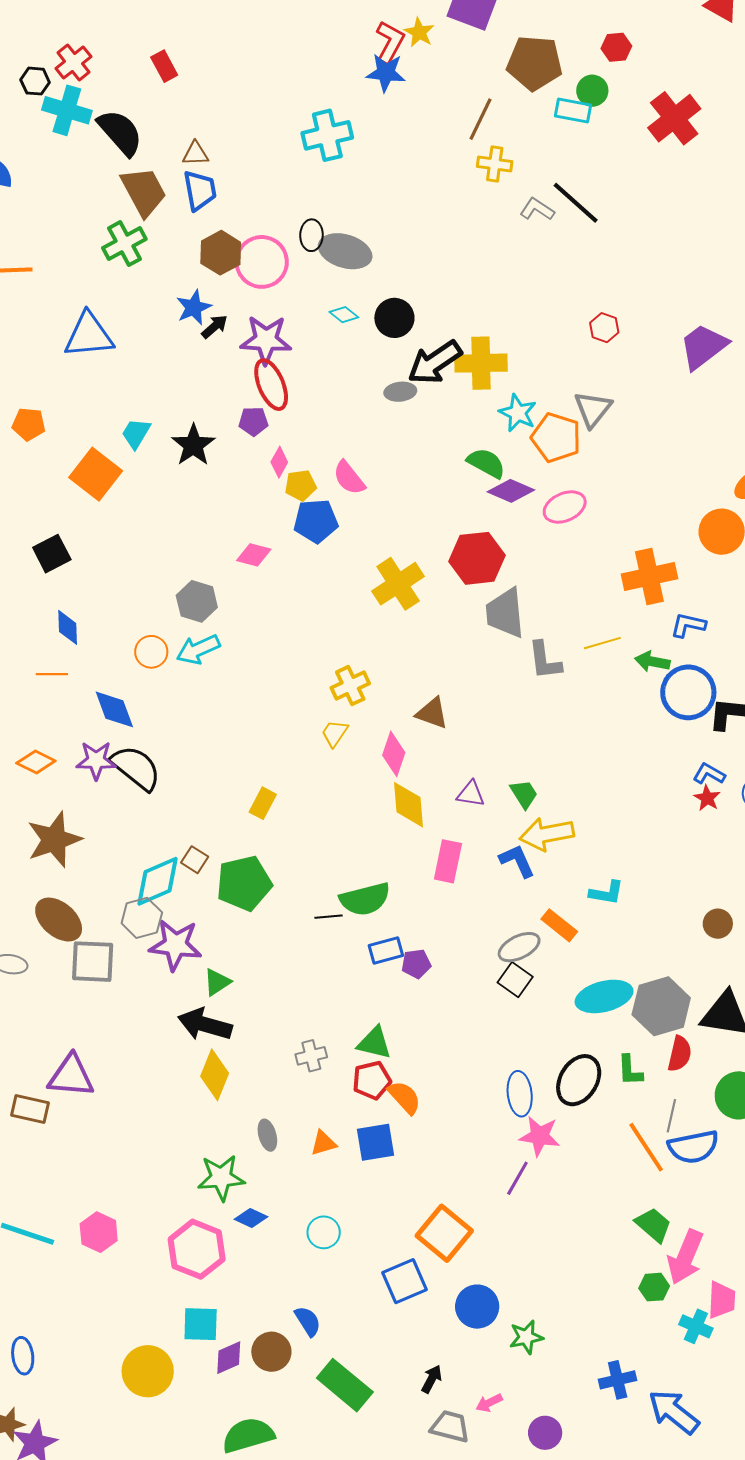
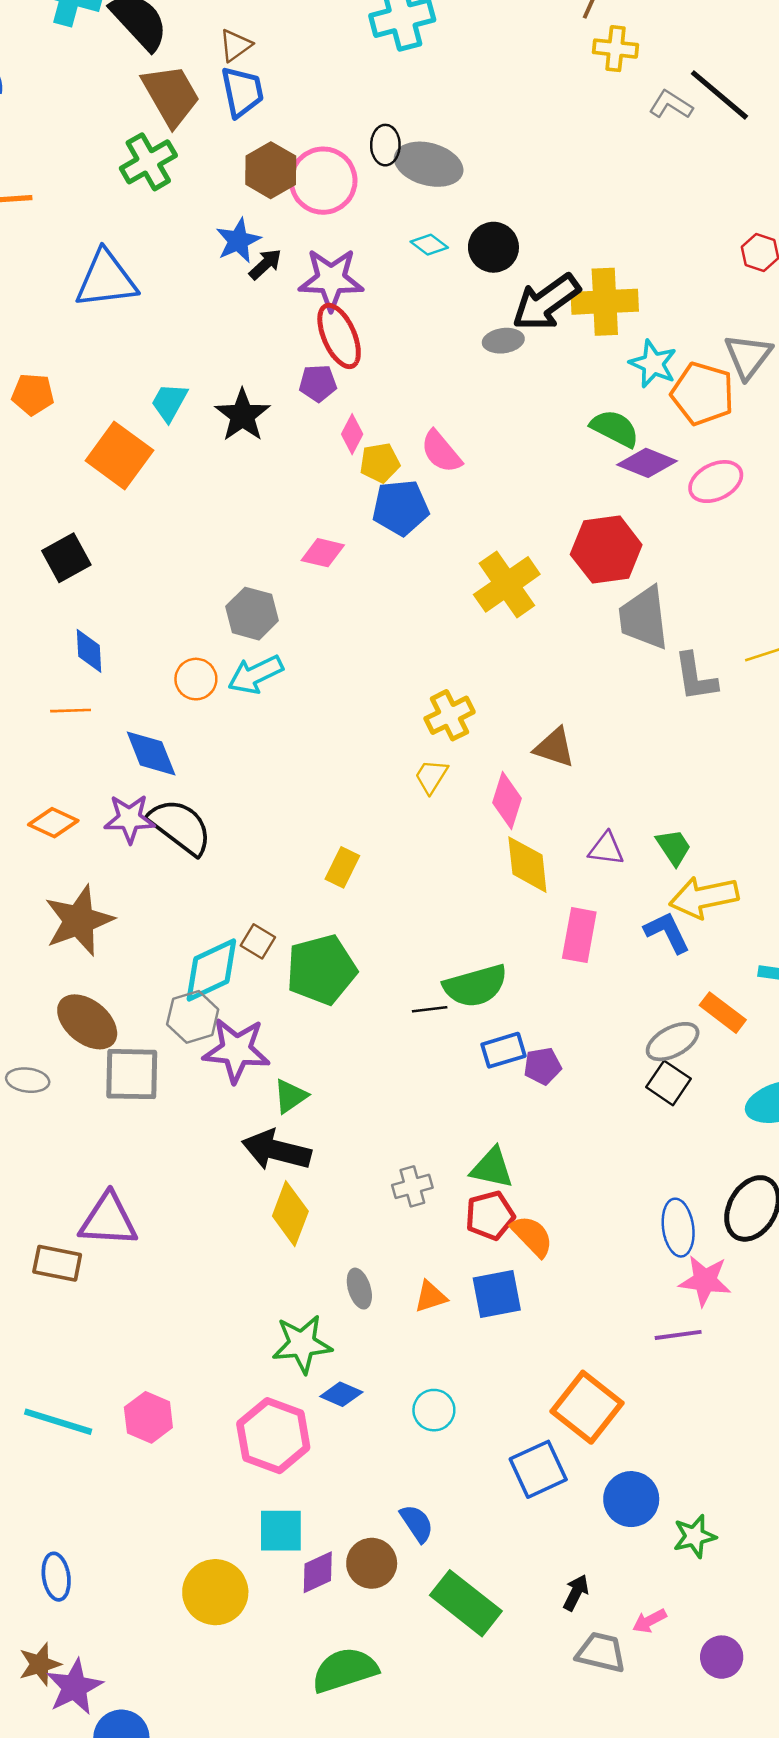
brown triangle: (195, 154) -> (235, 45), turned -32
purple line: (517, 1178) -> (678, 1335), turned 54

